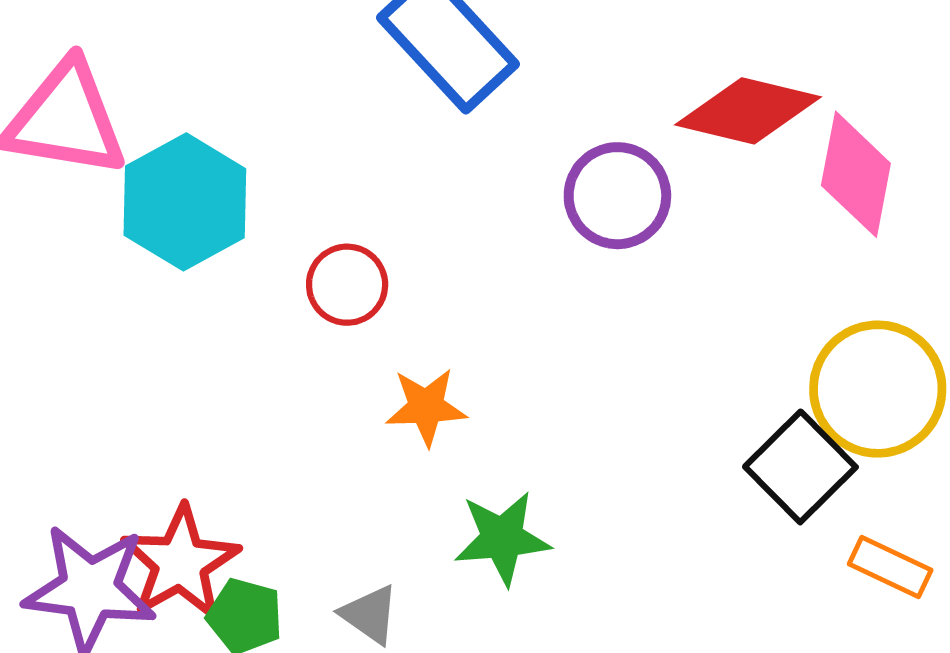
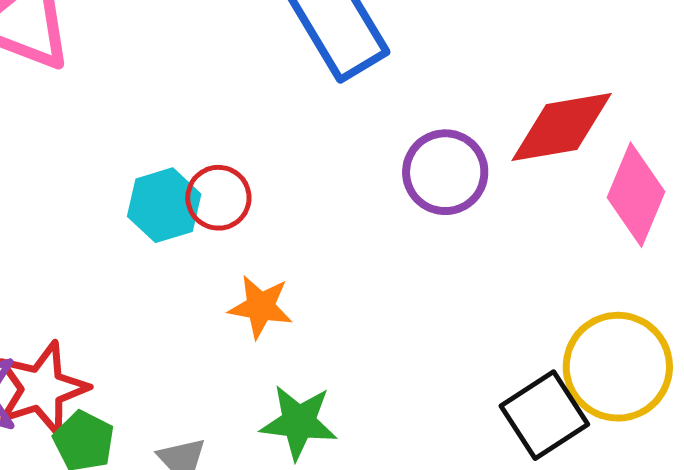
red diamond: (748, 111) -> (562, 127), turned -35
cyan hexagon: (185, 202) -> (164, 205), moved, size x0.7

